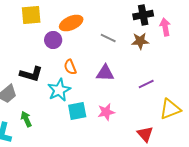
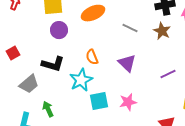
purple circle: (53, 40) -> (59, 30), moved
brown star: (140, 41) -> (162, 31), turned 30
purple triangle: (105, 73) -> (127, 63), turned 42

